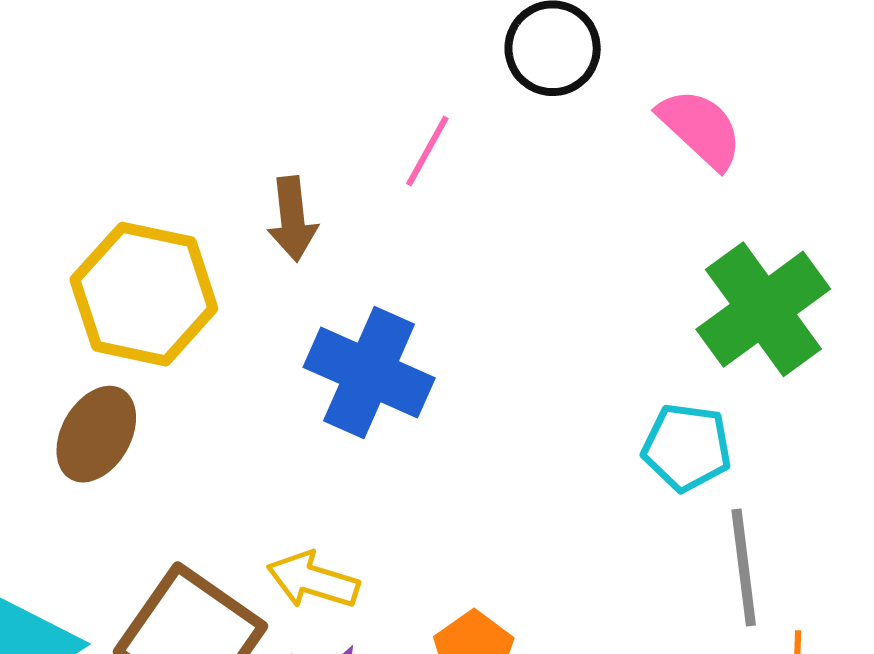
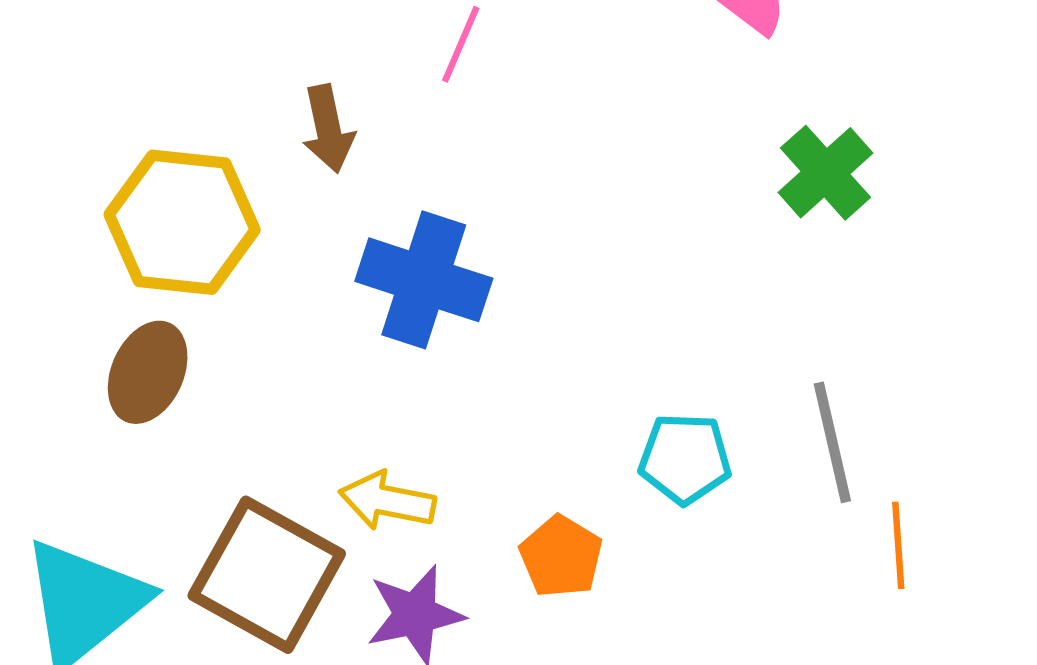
green cross: (763, 309) -> (826, 173), size x0.7
cyan pentagon: (687, 447) -> (685, 459), moved

